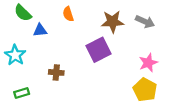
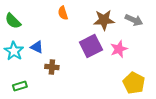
green semicircle: (23, 13) -> (13, 21), moved
blue triangle: (40, 30) -> (37, 47), moved, turned 32
pink star: (148, 63) -> (119, 49), moved

